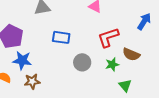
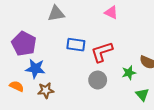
red L-shape: (108, 37) -> (102, 52), moved
gray circle: (82, 62) -> (98, 80), moved

